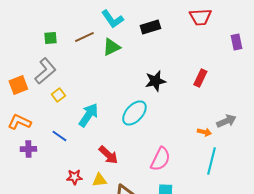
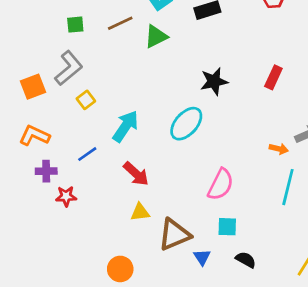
blue line: (59, 136) -> (87, 154), turned -70
red arrow: (108, 155) -> (136, 174), moved
red star: (74, 177) -> (66, 196), moved

